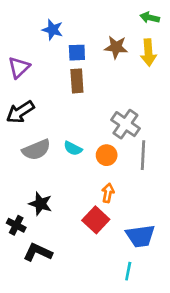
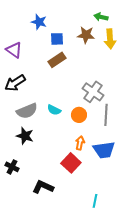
green arrow: (150, 18) -> (101, 17), moved
purple triangle: (19, 67) -> (14, 50), turned -42
brown rectangle: (77, 81) -> (57, 60), turned 60
black star: (40, 204) -> (25, 136), moved
blue trapezoid: (140, 236) -> (104, 150), moved
black L-shape: (38, 252) -> (43, 187), moved

